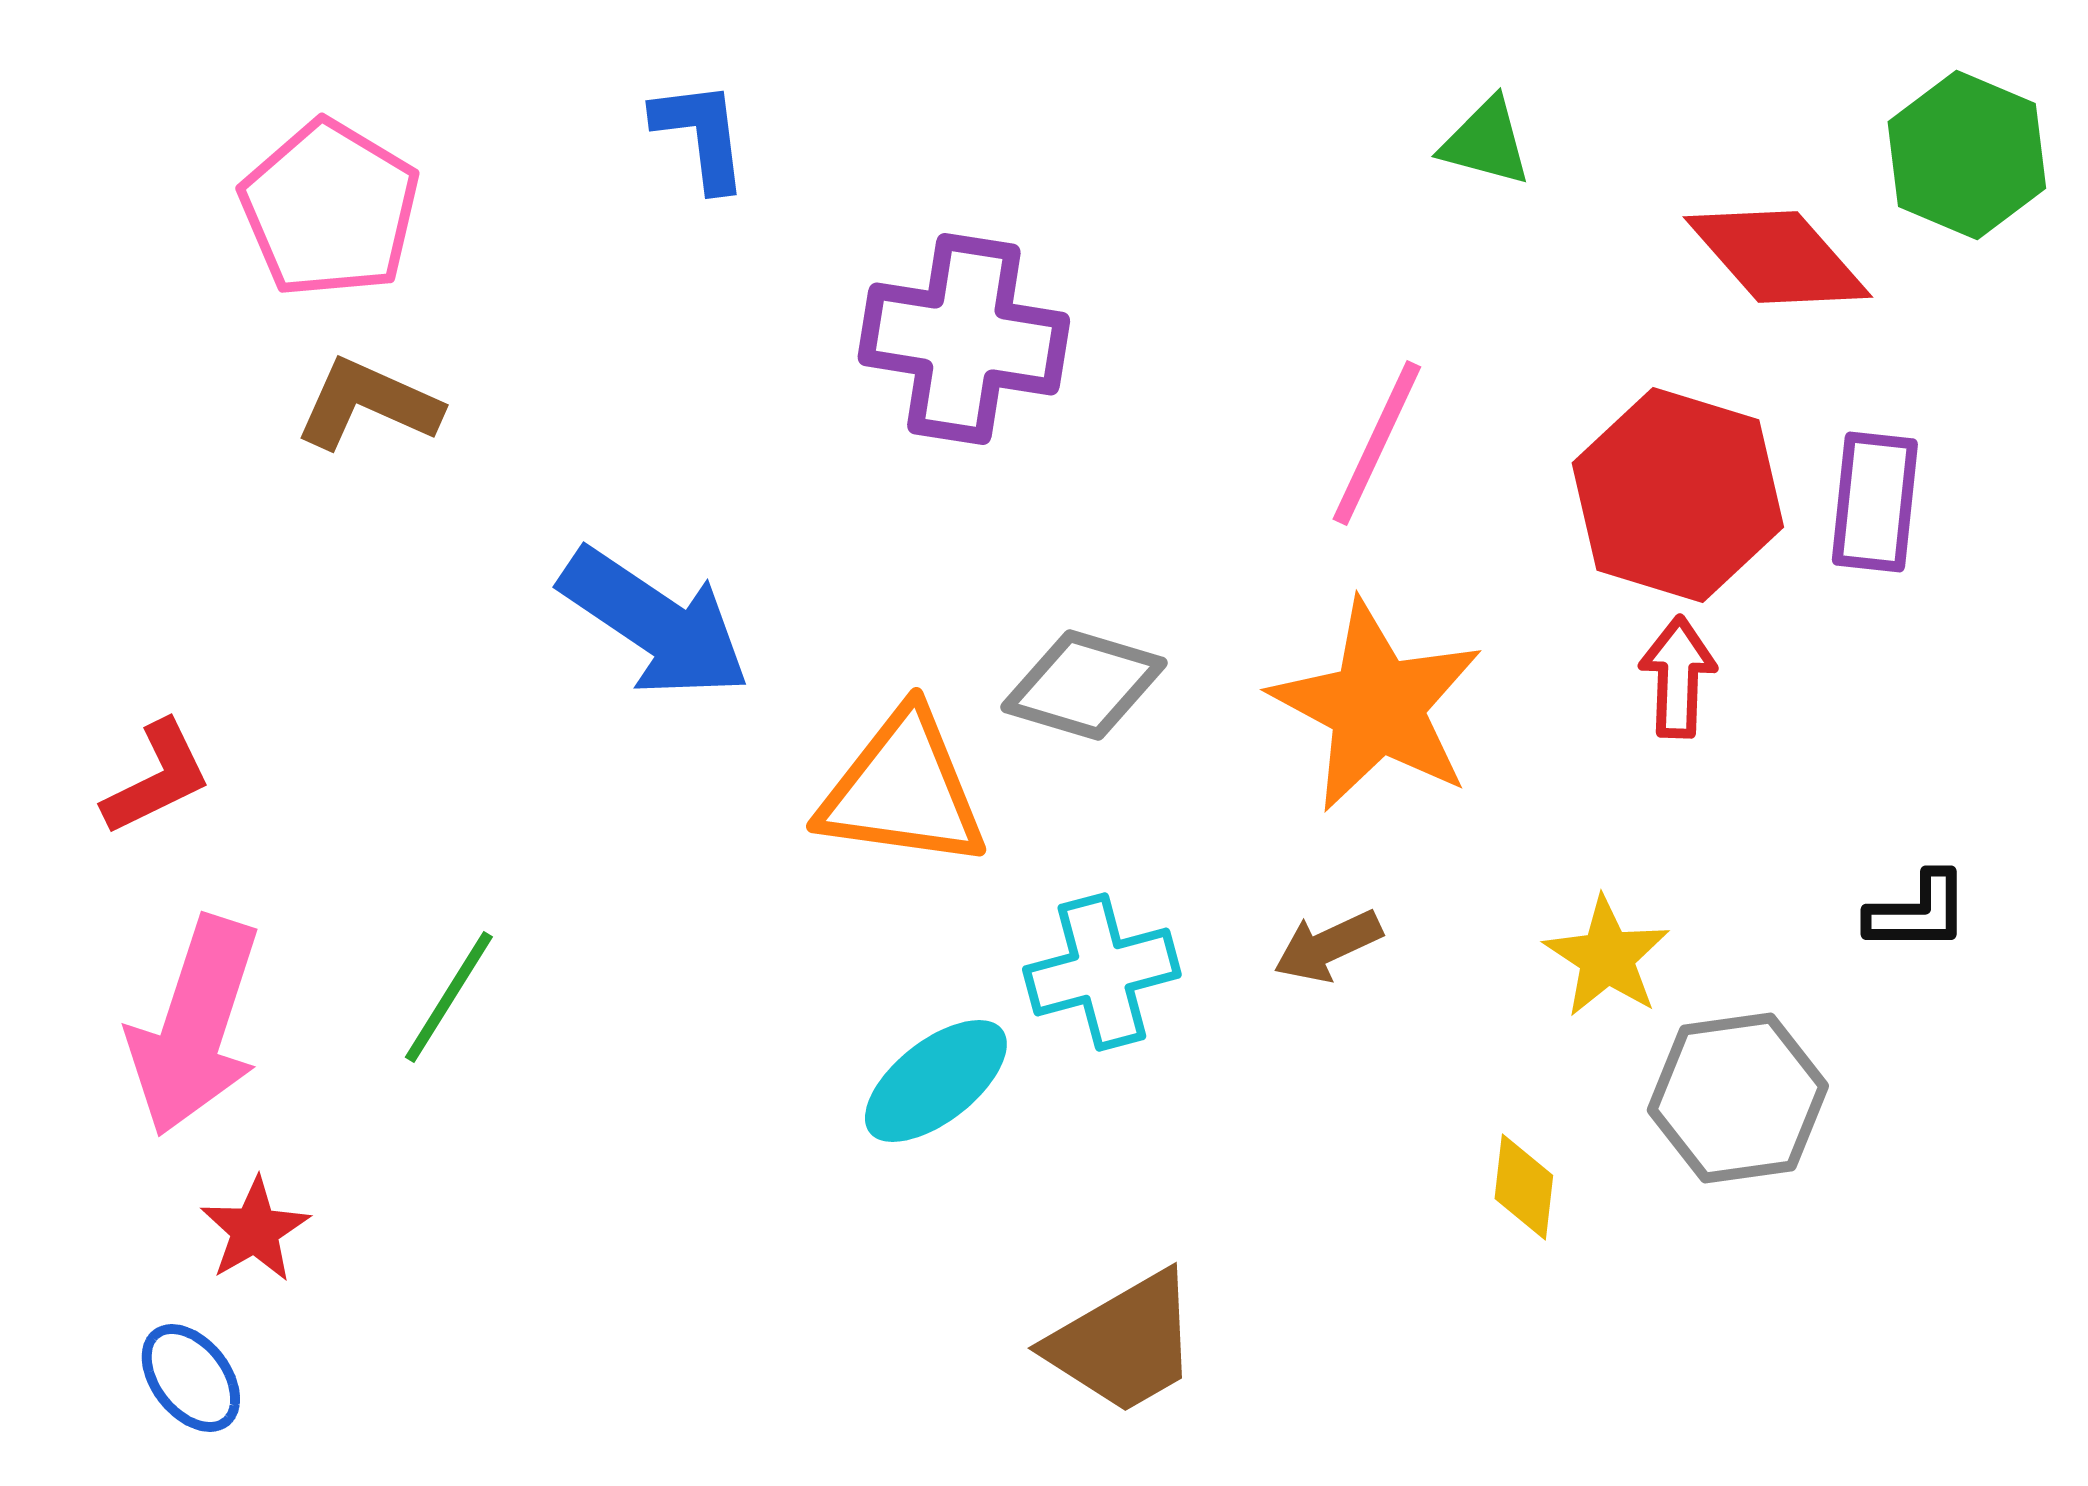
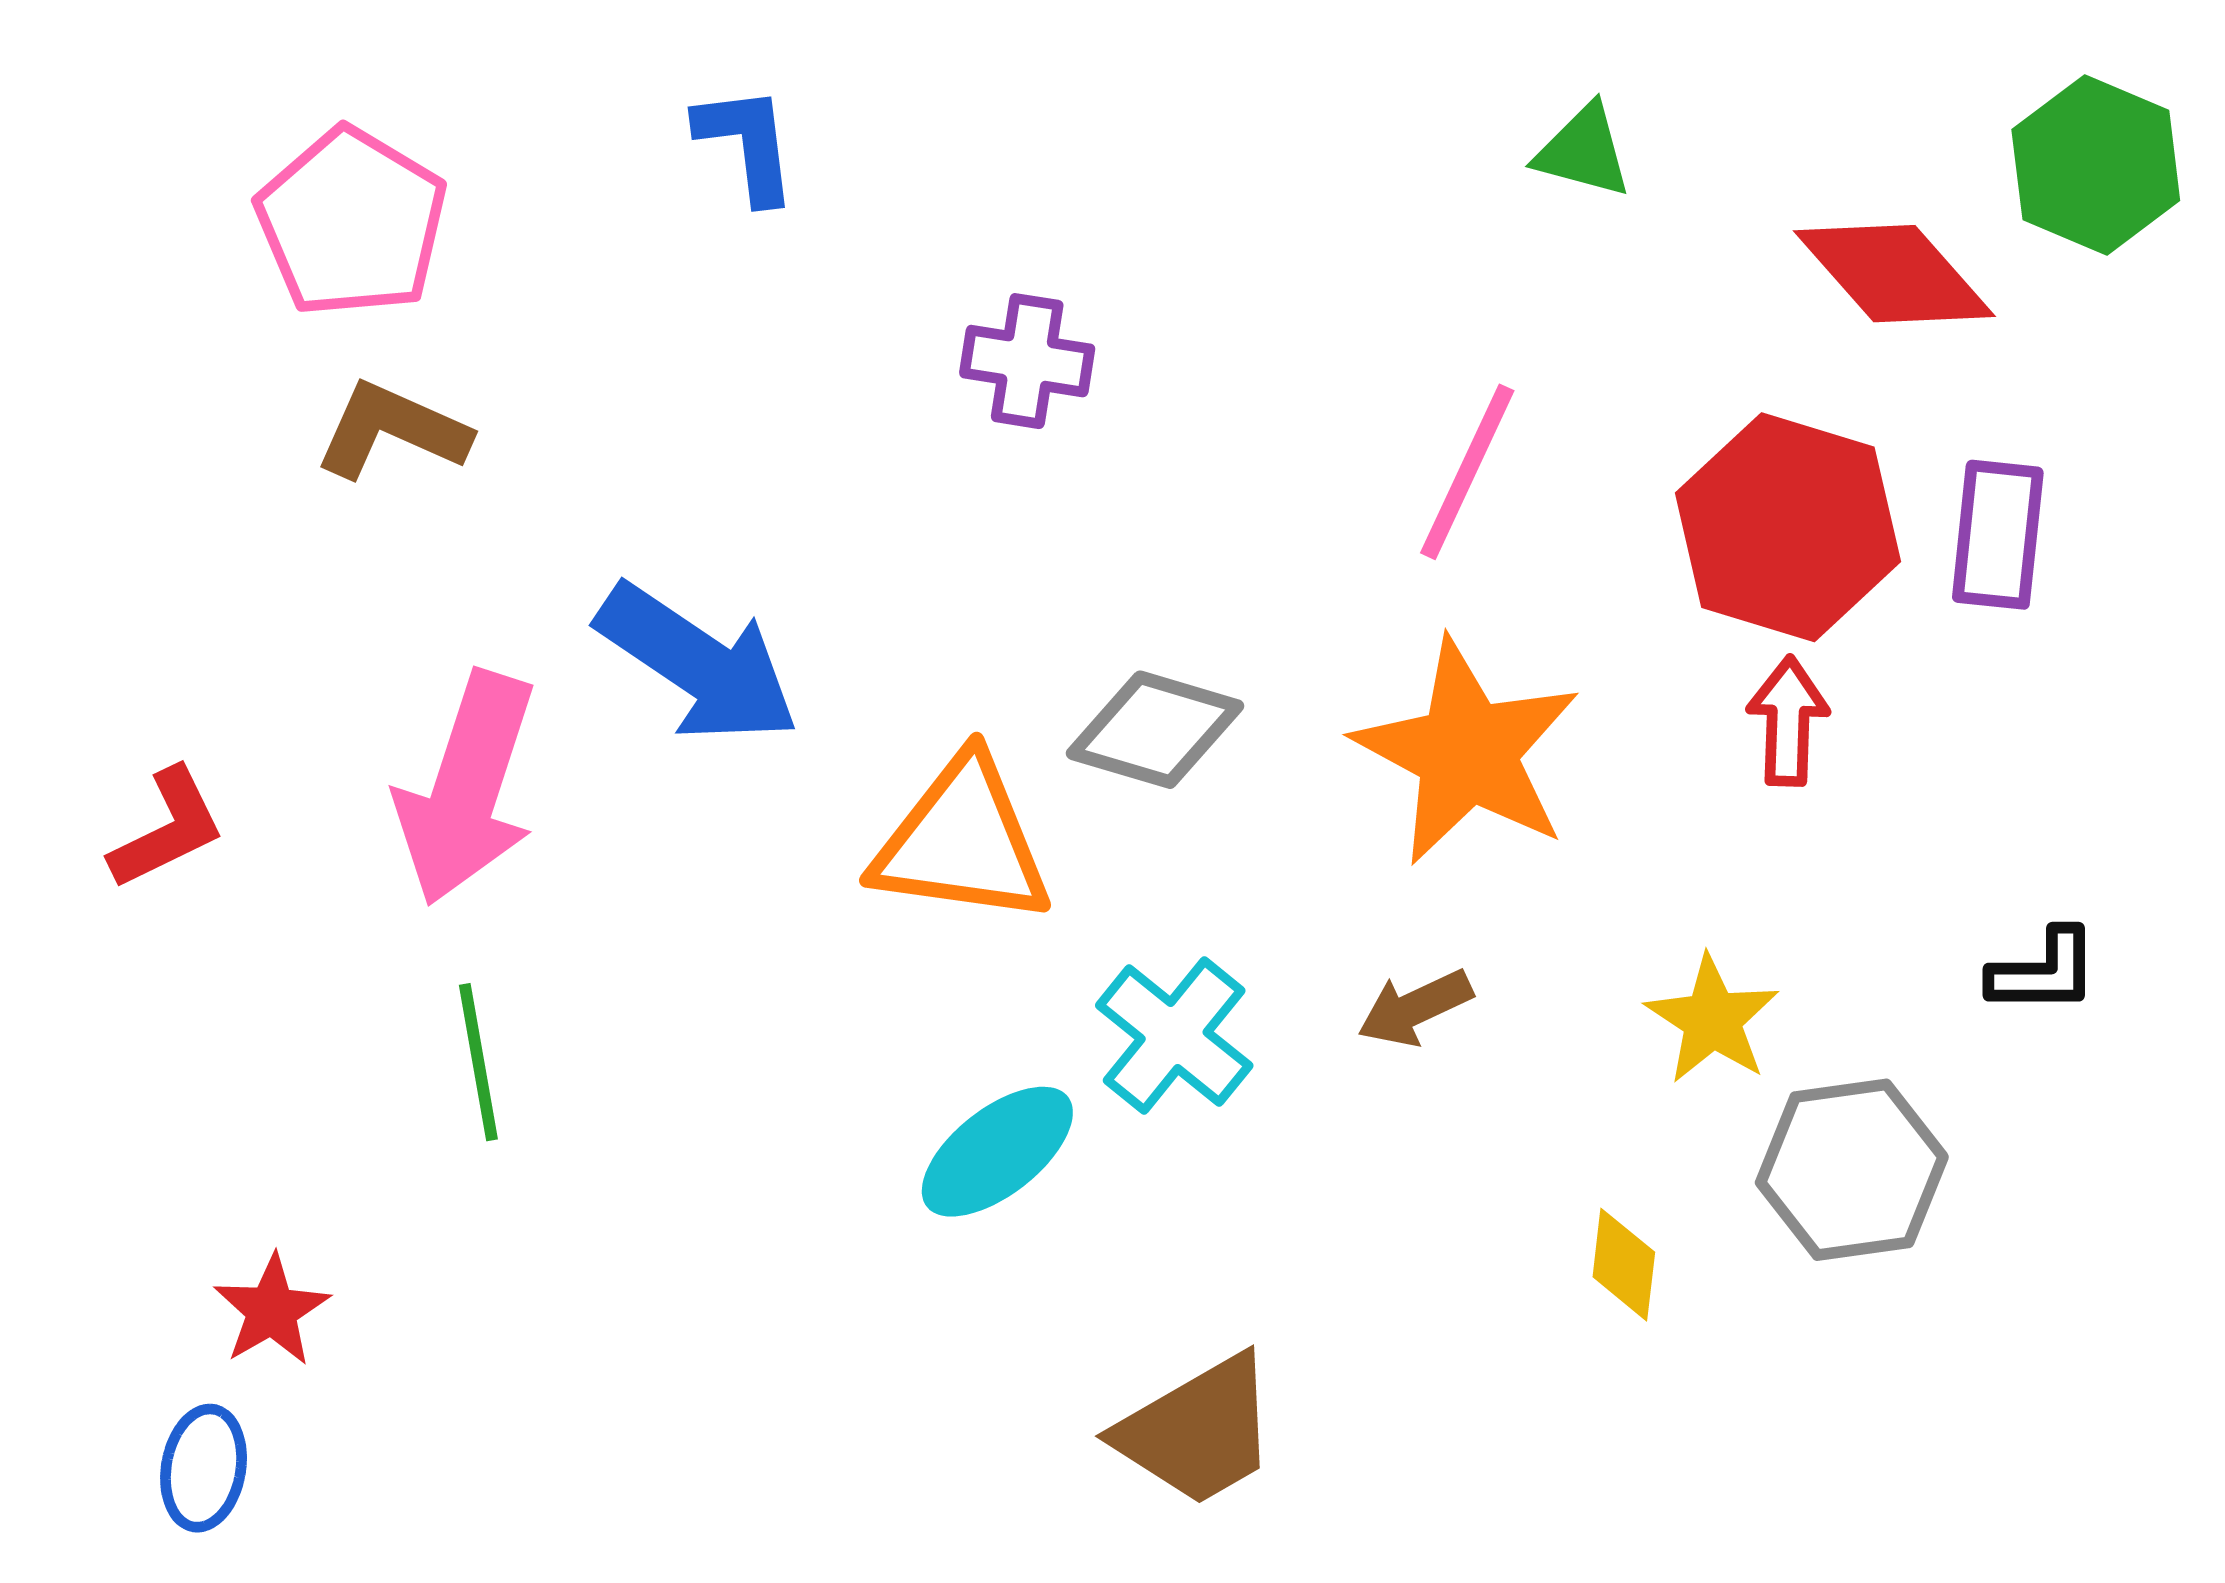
purple cross: (964, 339) -> (1027, 361), size x0.6
cyan cross: (1102, 972) -> (1174, 1035), turned -36
green line: (449, 997) -> (478, 1062), turned -42
pink arrow: (195, 1026) -> (467, 788), moved
blue ellipse: (191, 1378) -> (204, 1468), turned 48

